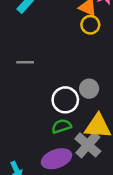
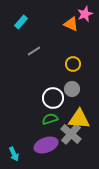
yellow circle: (90, 25) -> (73, 64), moved
gray line: (25, 62) -> (34, 51), moved, turned -32

